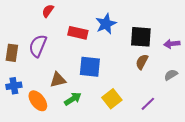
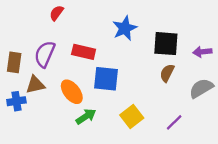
red rectangle: (78, 33) -> (84, 52), moved
gray semicircle: (171, 75) -> (201, 88), size x1.5
brown triangle: (58, 80) -> (35, 85), moved
orange ellipse: (38, 101) -> (72, 92), moved

